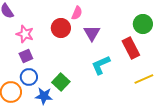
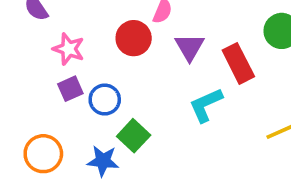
red rectangle: (131, 48) -> (238, 63), moved
blue circle: (29, 77) -> (105, 100), moved

